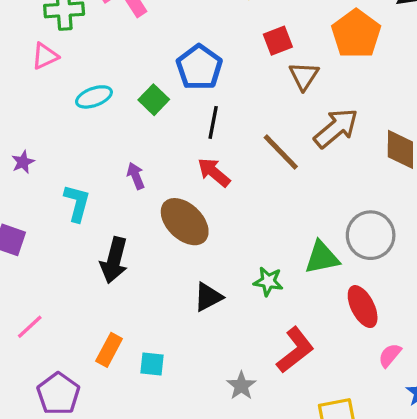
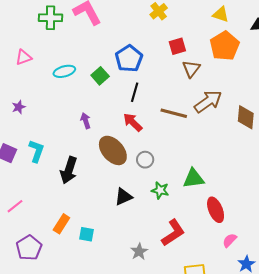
pink triangle: (45, 56) -> (24, 57), moved
brown line: (281, 152) -> (174, 113), turned -36
cyan L-shape: (77, 203) -> (36, 151), moved
gray circle: (371, 235) -> (145, 160), moved, size x0.6

